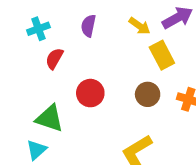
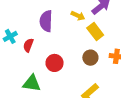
purple semicircle: (88, 26) -> (46, 21), size x1.5
cyan cross: (38, 29) -> (10, 36), moved

